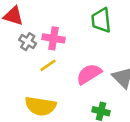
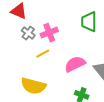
pink cross: (54, 38) -> (49, 33), turned -36

